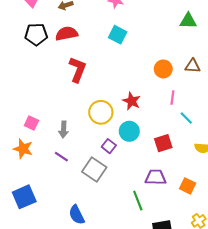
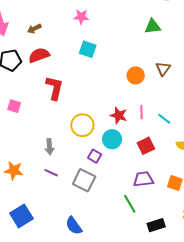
brown triangle: (193, 66) -> (163, 69), turned -49
pink line: (172, 98) -> (141, 112), moved
red star: (132, 101) -> (119, 115), moved
pink square: (31, 123) -> (14, 106), moved

